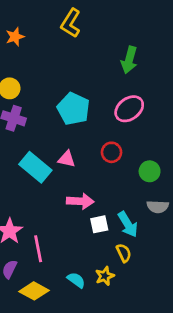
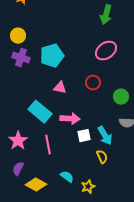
cyan pentagon: (73, 109) -> (52, 56), moved, turned 30
cyan rectangle: (35, 167) -> (40, 112), moved
pink line: (38, 249) -> (48, 145), moved
yellow star: (105, 276) -> (88, 187), moved

